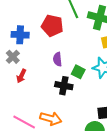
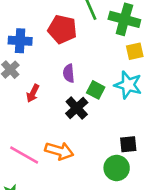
red arrow: (21, 76) -> (33, 93), moved
black cross: (64, 86) -> (77, 108), turned 36

